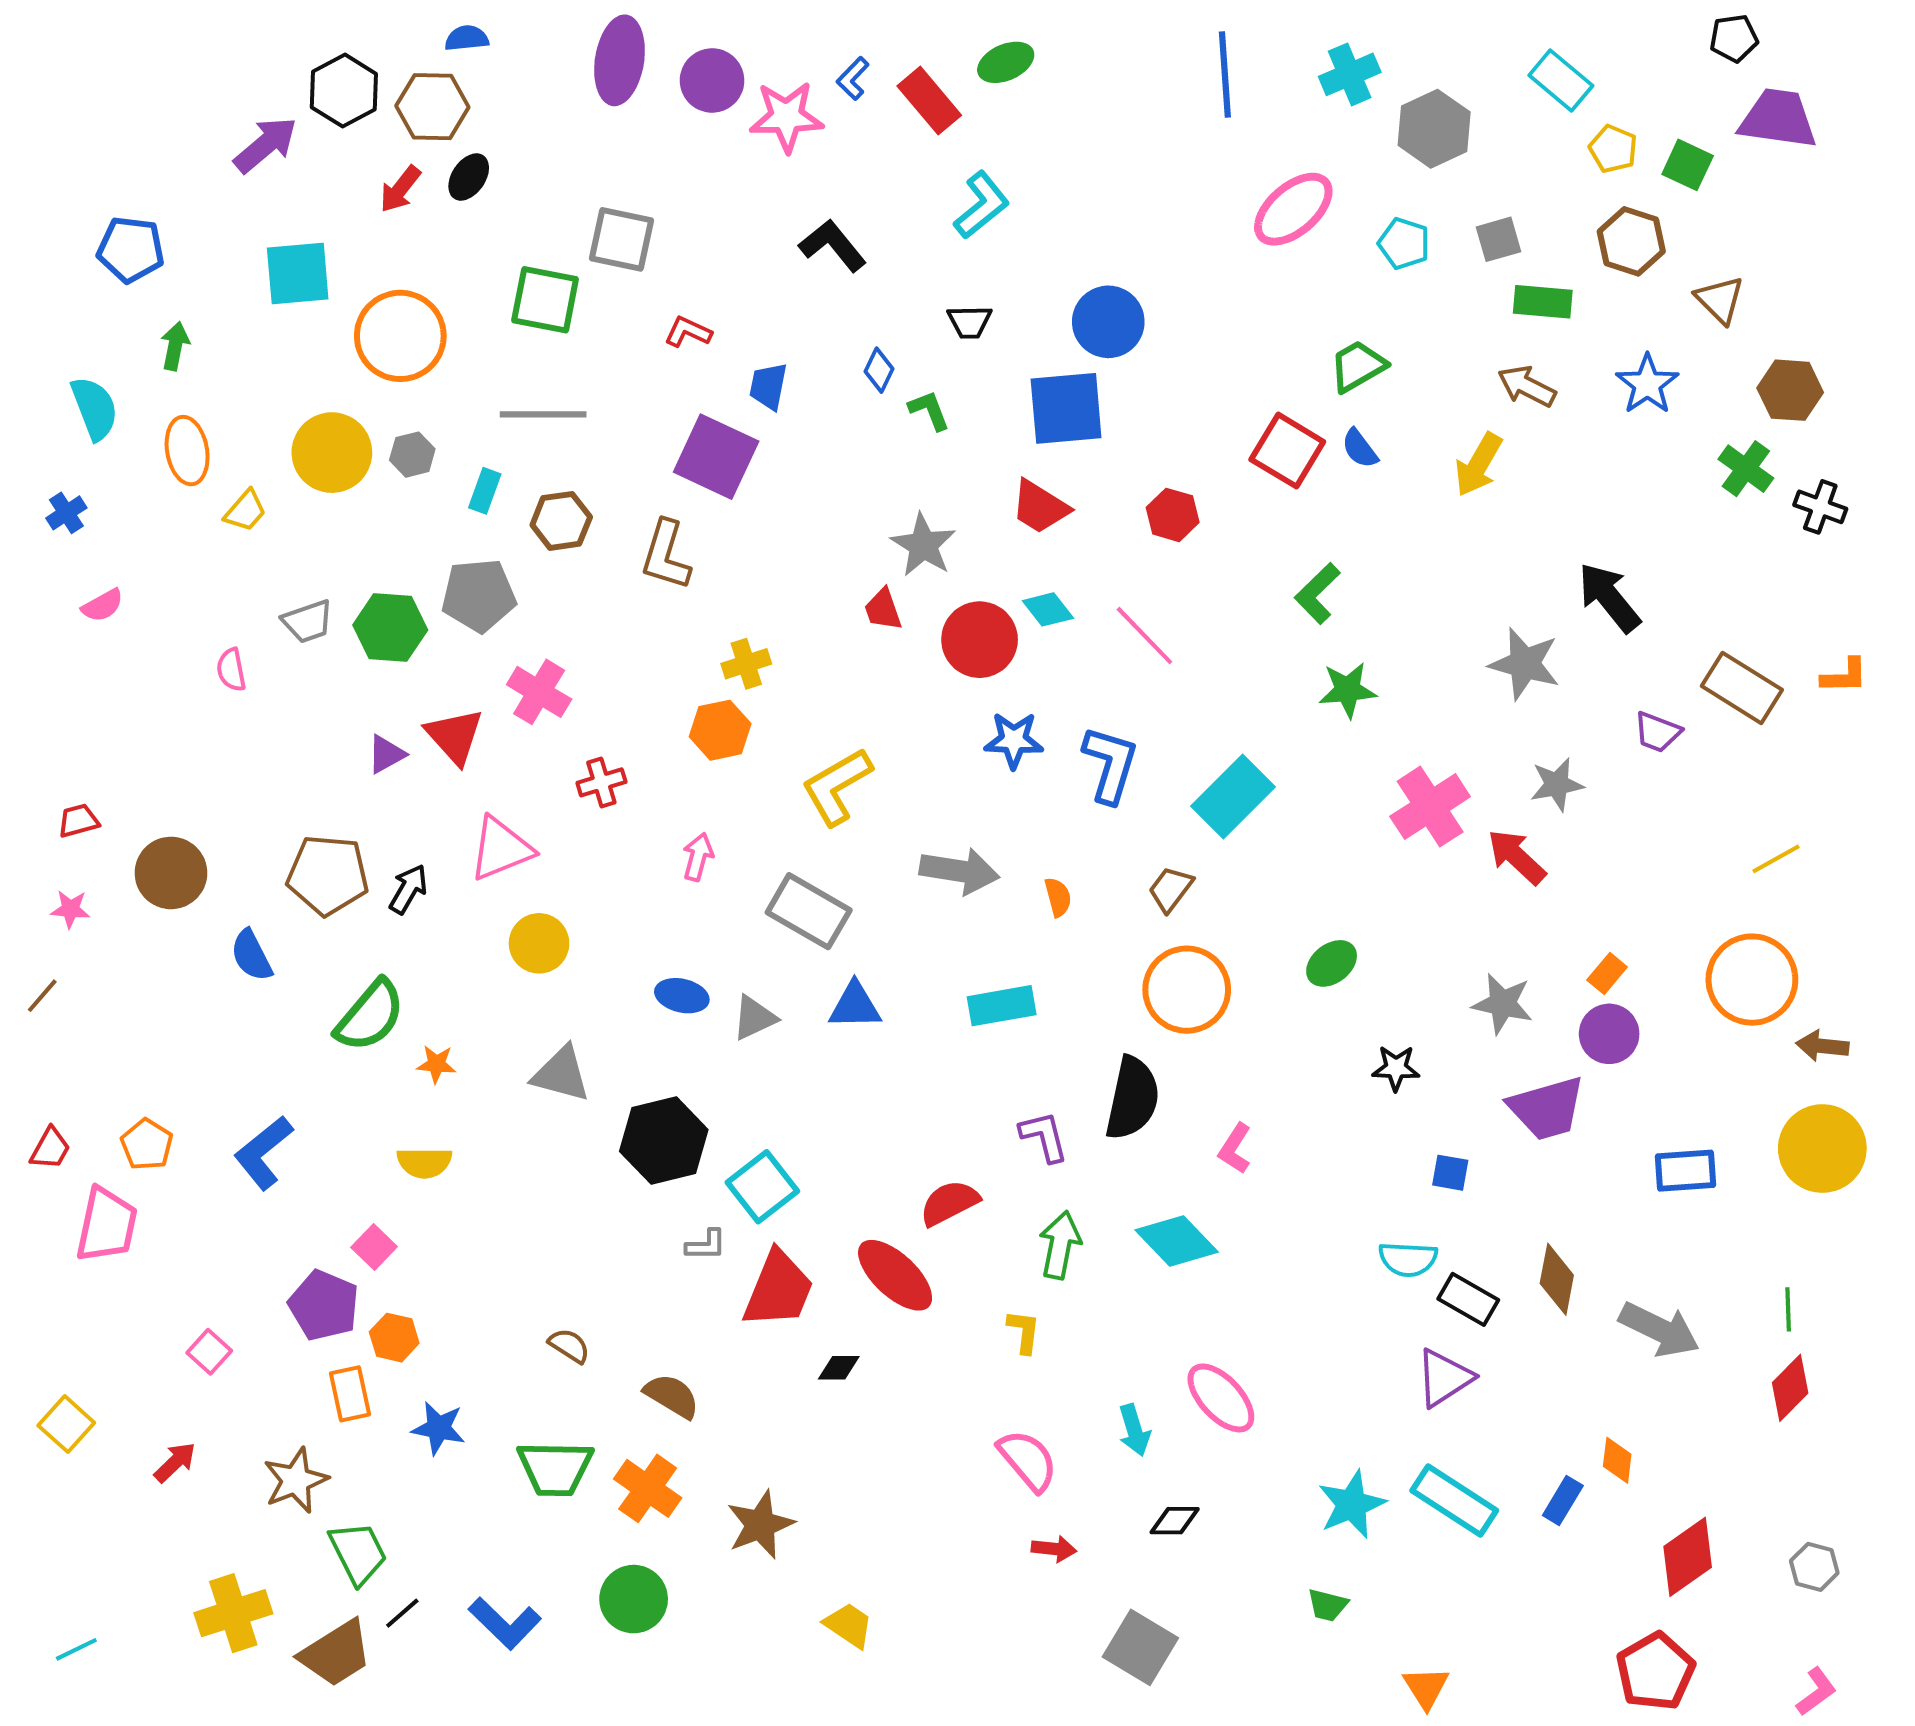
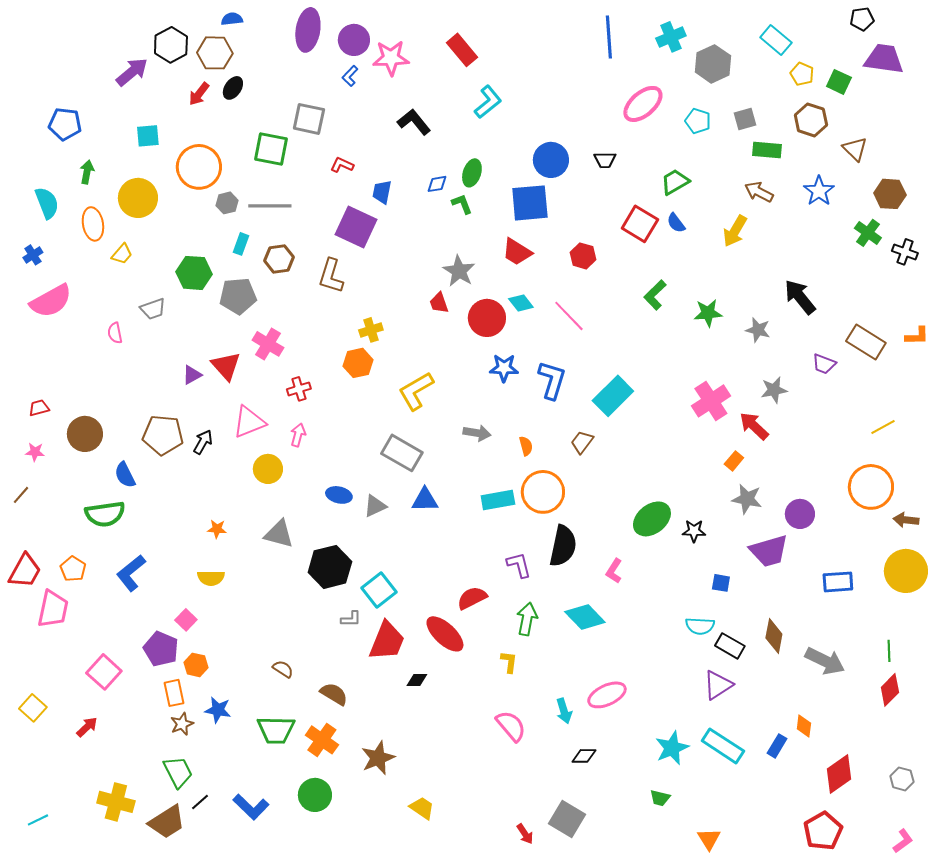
green ellipse: (1006, 62) -> (472, 173), moved, turned -48
blue L-shape: (853, 78) -> (350, 76), moved
cyan square: (298, 274) -> (148, 136), size x0.7
black trapezoid: (969, 322) -> (605, 160), moved
blue diamond: (879, 370) -> (437, 184), turned 55
yellow circle: (332, 453) -> (138, 198), moved
gray hexagon: (412, 455) -> (227, 203), moved
pink semicircle: (103, 605) -> (51, 301), size x2.0
green hexagon: (390, 628) -> (194, 273), moved
gray star: (1525, 664) -> (758, 330), size x0.7
green star: (1348, 690) -> (708, 313), moved
pink arrow: (698, 857) -> (298, 435), moved
gray arrow: (959, 871) -> (477, 433), size x0.7
green ellipse: (1332, 963) -> (652, 519), moved, size x1.5
orange rectangle: (1607, 974) -> (734, 461), moved
orange circle: (1187, 990) -> (543, 492), moved
green semicircle: (370, 1016) -> (105, 514), moved, turned 42
red trapezoid: (50, 1149) -> (25, 571), size x1.6
pink square: (209, 1352) -> (104, 672), size x1.6
pink ellipse: (1221, 1398) -> (607, 695), turned -72
brown star: (296, 1480) -> (182, 724), moved, size x0.7
red arrow: (1054, 1549) -> (525, 834), moved, turned 50
yellow cross: (233, 1613) -> (116, 802), turned 33

